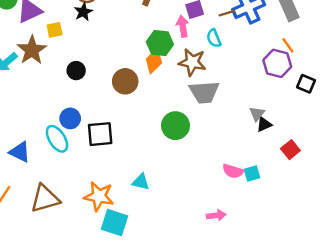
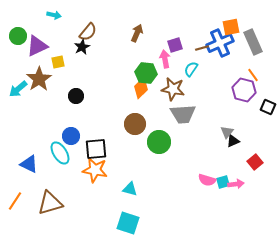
cyan semicircle: (214, 38) -> (191, 69), turned 56
brown circle: (125, 81) -> (135, 124), moved
orange star: (99, 196) -> (95, 170), moved
pink arrow: (216, 215) -> (236, 184), moved
cyan square: (114, 223) -> (128, 223), moved

